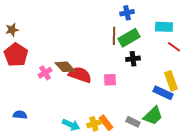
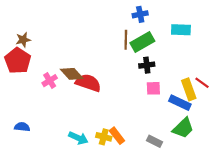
brown star: (12, 30) -> (23, 40), moved
red line: (174, 47) -> (202, 83), moved
pink square: (110, 80) -> (153, 88), moved
green trapezoid: (153, 116) -> (183, 128), moved
gray rectangle: (133, 122) -> (154, 141), moved
yellow cross: (94, 124) -> (104, 137), turned 32

